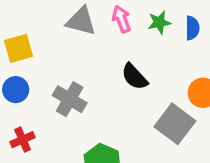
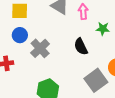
green star: (159, 22) -> (103, 29), moved
blue circle: (16, 90) -> (20, 35), moved

